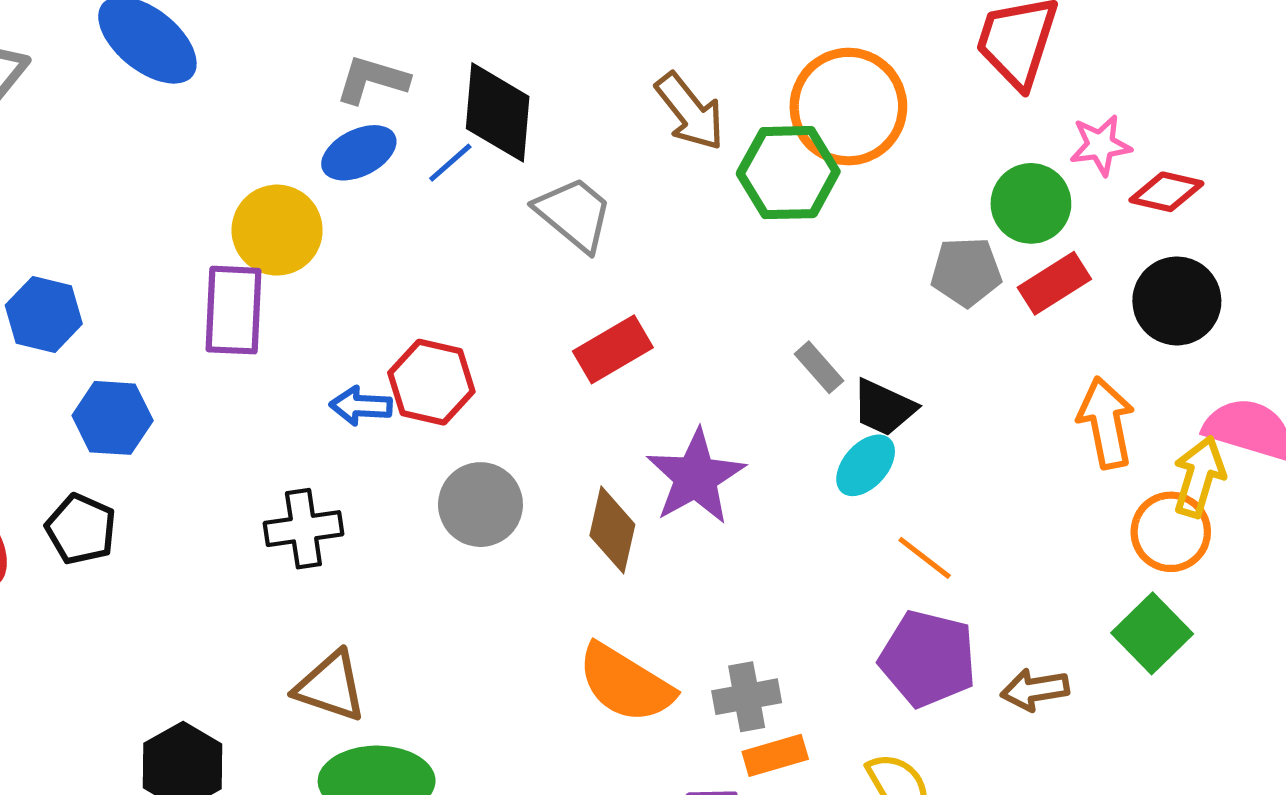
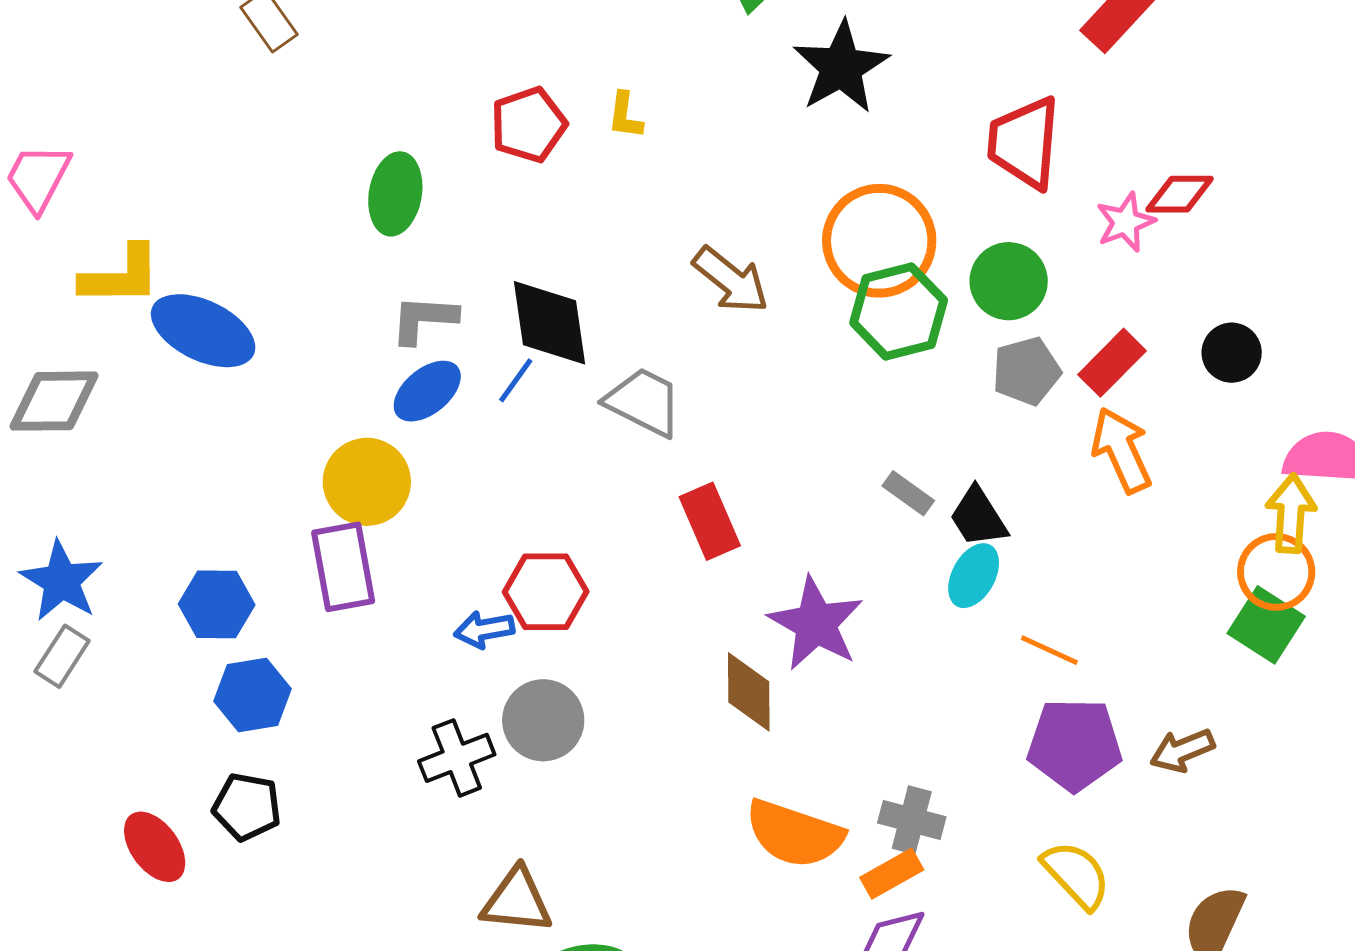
green hexagon: (788, 173) -> (899, 312), moved
red diamond: (1166, 192) -> (1180, 194), moved
green circle: (1031, 203) -> (1009, 281), moved
black circle: (1177, 301) -> (1232, 353), size x0.7
blue hexagon: (44, 314) -> (217, 604), moved
red rectangle: (613, 349) -> (710, 521), turned -70
black trapezoid: (884, 408) -> (978, 517), turned 46
orange arrow: (1106, 423) -> (1122, 450), moved
gray circle: (480, 505) -> (543, 720), moved
green square: (1152, 633) -> (1266, 625), moved
gray cross: (747, 697) -> (912, 820), turned 38
orange rectangle: (775, 755) -> (892, 874), moved

